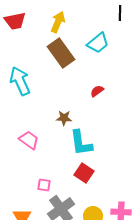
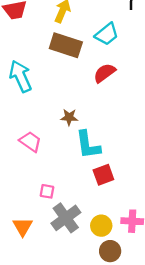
brown rectangle: (61, 53) -> (66, 45), turned -36
red semicircle: (97, 91) -> (105, 73), moved, size x1.5
red square: (84, 173) -> (103, 175), moved, turned 36

